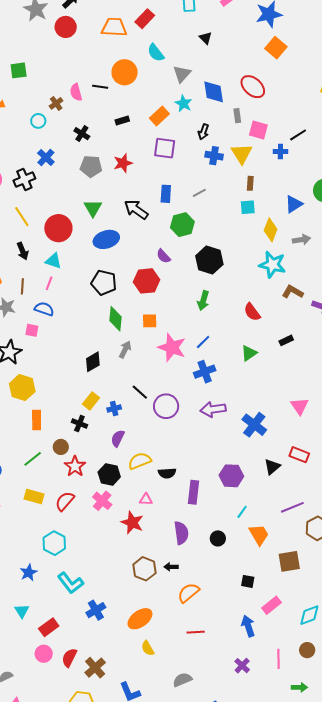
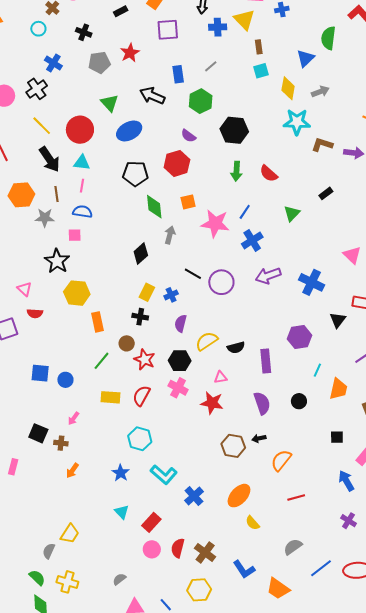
black arrow: (23, 251) -> (50, 159), size x1.5
red semicircle: (252, 312) -> (269, 173), moved
orange trapezoid: (259, 535) -> (338, 389), turned 55

